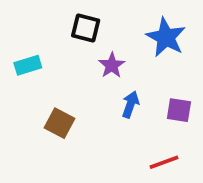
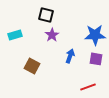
blue star: (166, 37) -> (95, 35), moved, turned -30
purple star: (112, 65) -> (52, 35), moved

